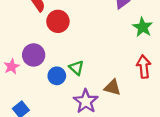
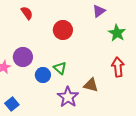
red circle: (58, 21) -> (63, 30), moved

